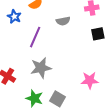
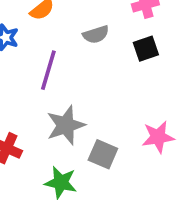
black square: (98, 34) -> (146, 49), moved
gray square: (58, 99) -> (103, 154), moved

